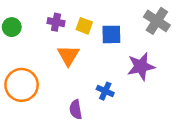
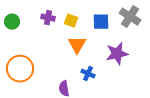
blue square: (111, 34) -> (101, 22), moved
orange triangle: (68, 55) -> (77, 45), moved

